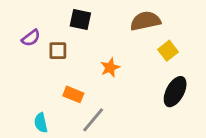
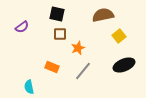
brown square: (58, 51) -> (60, 34), moved
black ellipse: (175, 92) -> (124, 65), turned 40
gray line: (93, 120) -> (83, 71), moved

